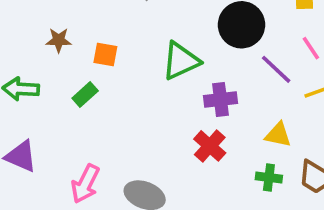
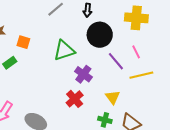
purple cross: (220, 99) -> (83, 74), turned 36
yellow triangle: (278, 135) -> (113, 97), turned 35

